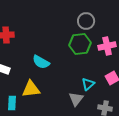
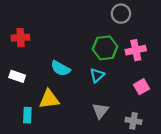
gray circle: (86, 21) -> (121, 14), moved
cyan triangle: (88, 84) -> (97, 75), moved

